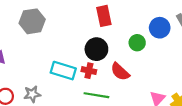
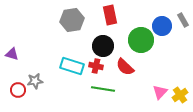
gray hexagon: (32, 21) -> (72, 20), moved
green circle: (137, 43) -> (141, 40), size x1.6
gray star: (32, 94) -> (35, 81), moved

